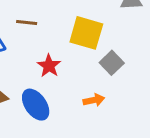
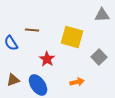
gray square: (112, 63) -> (99, 57), moved

